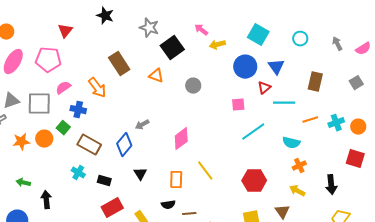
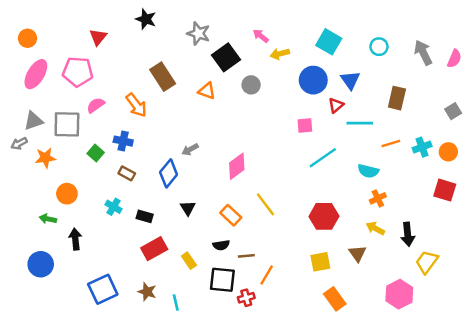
gray arrow: (337, 44) -> (423, 53), size x1.5
pink semicircle: (363, 49) -> (454, 59), turned -35
gray square: (356, 83) -> (453, 111), moved
gray circle: (193, 86) -> (251, 85), moved
blue cross: (78, 110) -> (123, 141), moved
orange circle: (44, 139) -> (67, 194), moved
orange star: (21, 142) -> (45, 158), moved
brown rectangle: (89, 145) -> (127, 173), size x0.6
orange rectangle: (176, 180) -> (231, 215), turned -48
black arrow: (331, 185) -> (408, 234), moved

